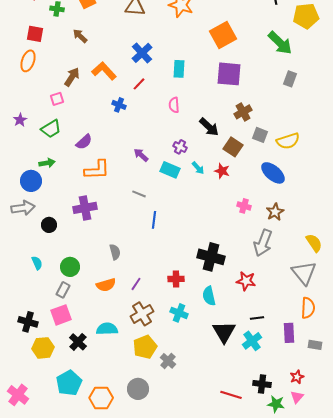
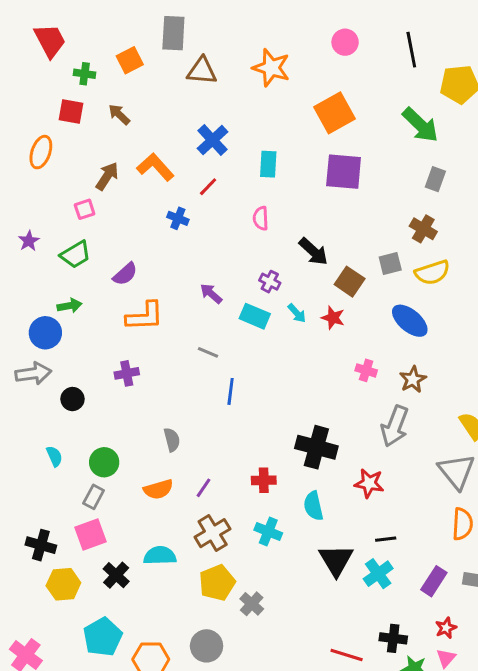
red square: (35, 34) -> (71, 111), moved
brown cross: (243, 112) -> (423, 229), moved, turned -30
gray square: (260, 135) -> (390, 263), turned -35
purple cross: (85, 208) -> (127, 373), size x0.7
purple rectangle: (289, 333) -> (434, 581), moved, turned 36

